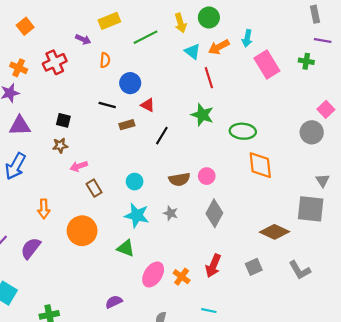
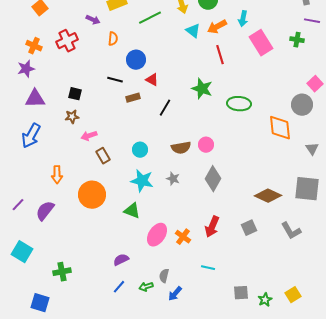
red line: (209, 78) -> (220, 55), moved
orange diamond: (260, 165) -> (280, 128), moved
gray square: (311, 209) -> (307, 189), moved

